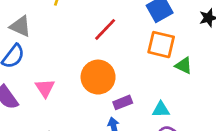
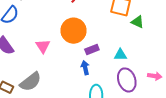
pink triangle: (45, 88) -> (43, 46), moved

